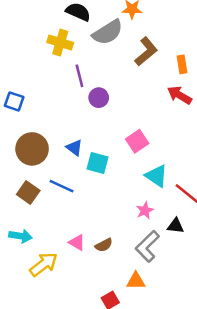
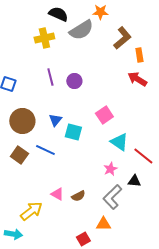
yellow cross: (60, 43) -> (44, 38), turned -30
brown L-shape: (146, 51) -> (122, 38), moved
purple line: (79, 76) -> (50, 77), moved
blue triangle: (74, 148) -> (55, 120), turned 32
cyan arrow: (21, 236) -> (13, 234), moved

